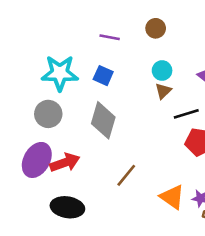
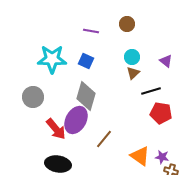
gray circle: (48, 114) -> (33, 97), moved
purple ellipse: (37, 160) -> (76, 120), moved
red arrow: (65, 163) -> (56, 129), turned 70

